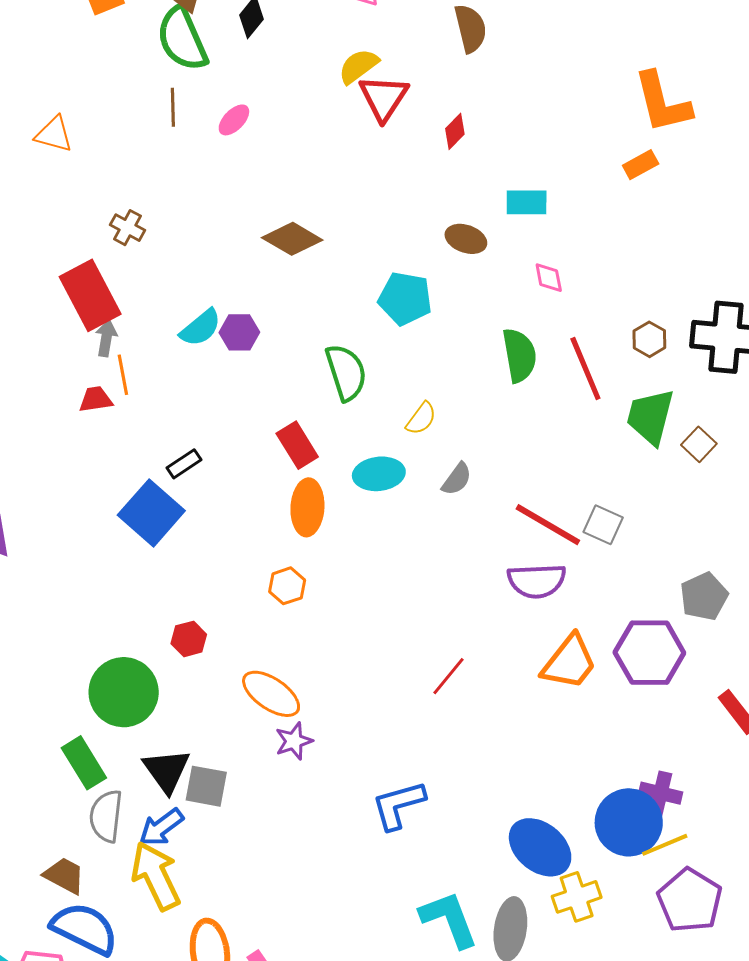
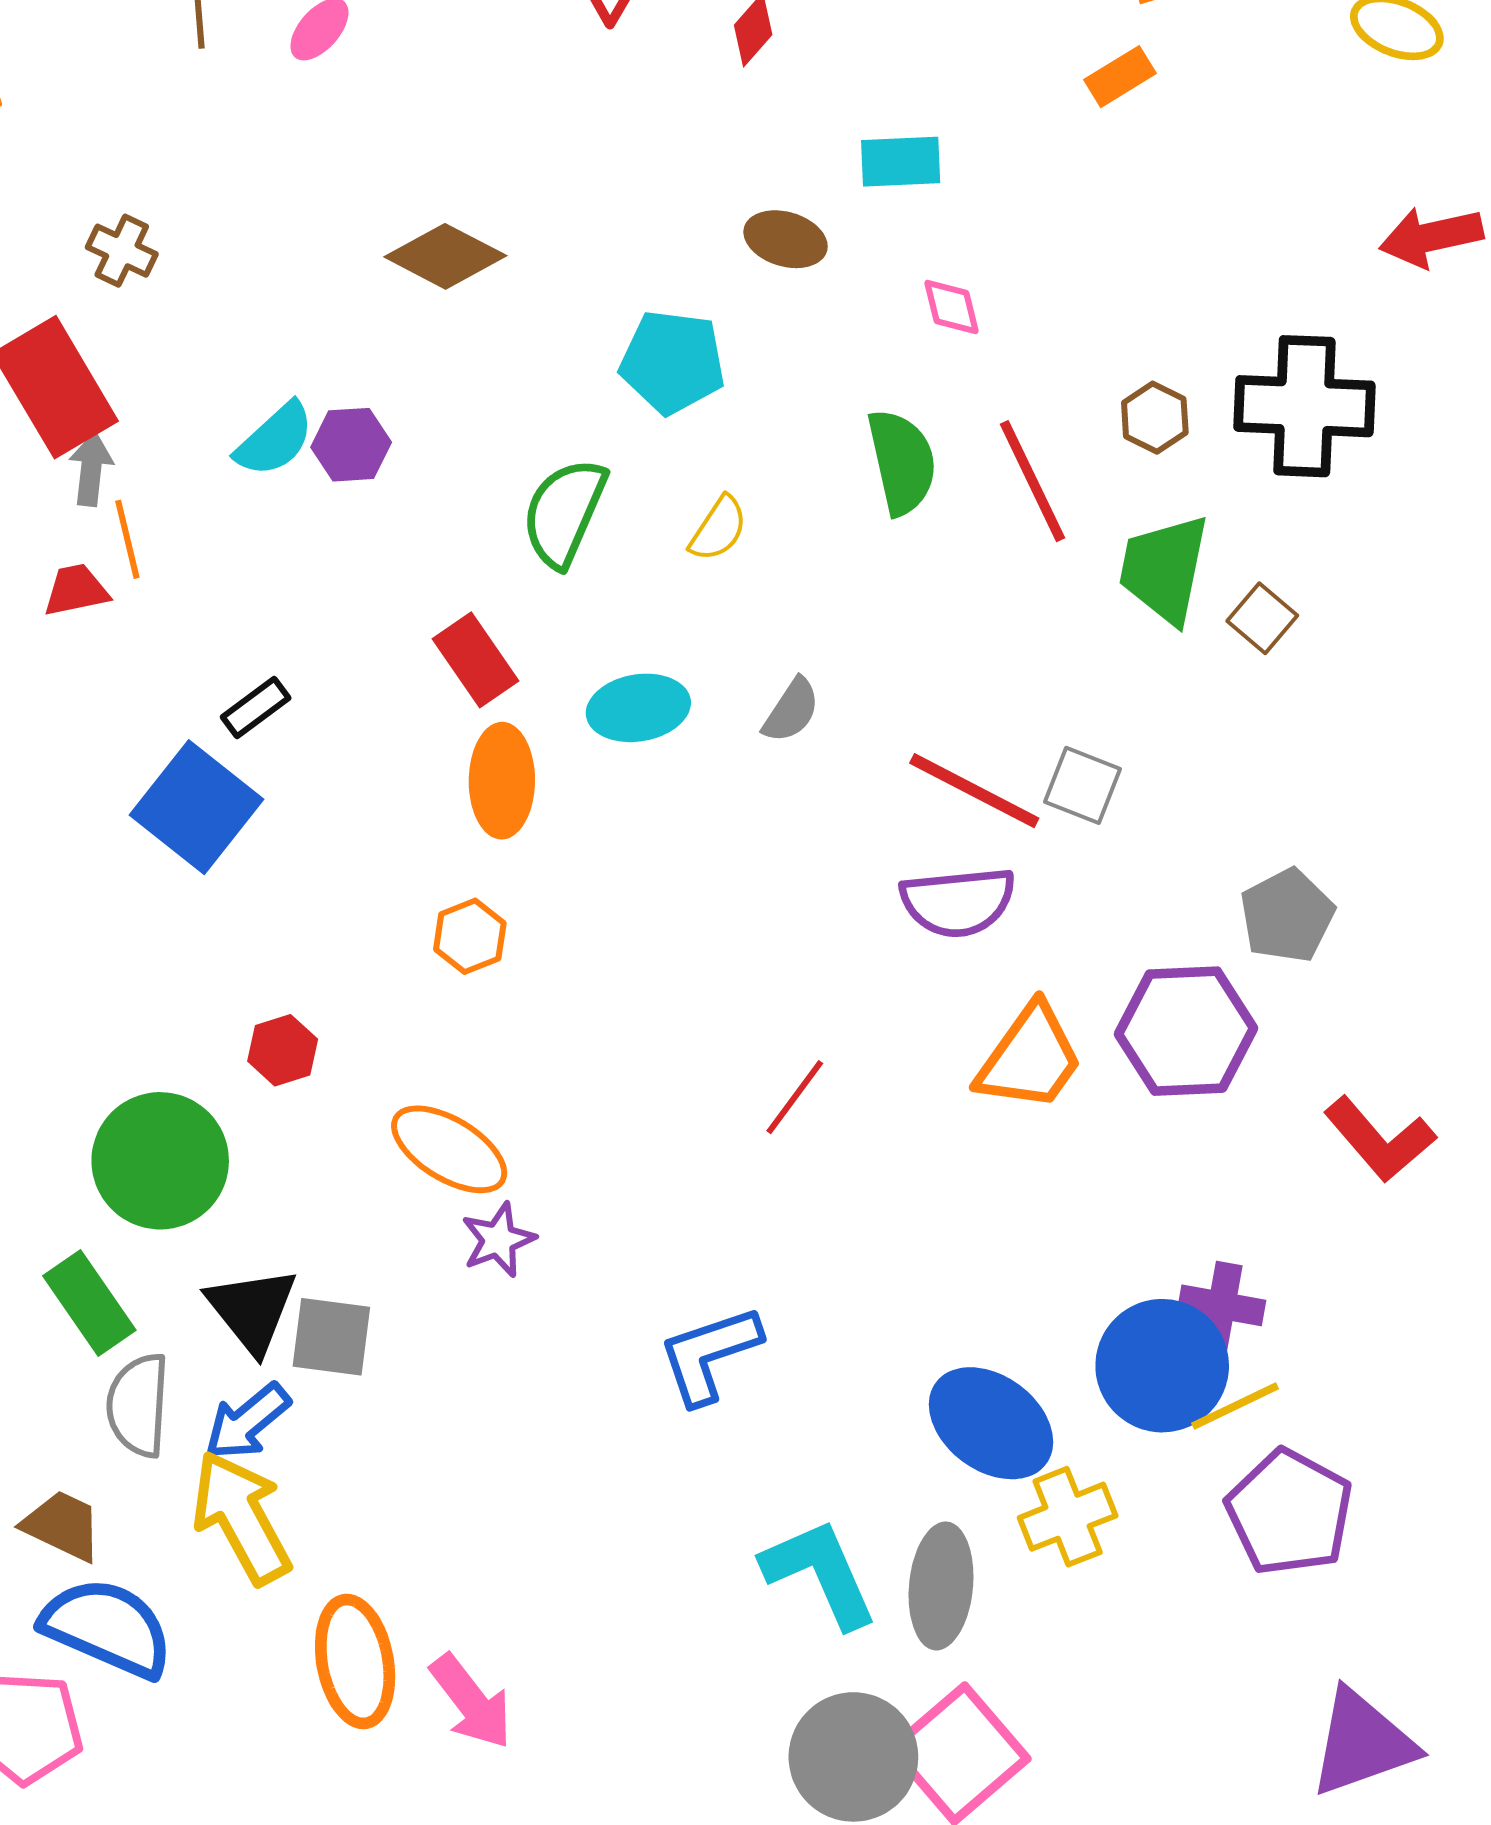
green semicircle: (346, 372) -> (564, 512), turned -136
yellow semicircle: (421, 419) -> (718, 529), moved

